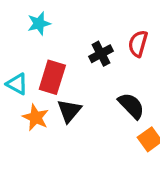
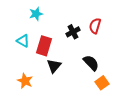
cyan triangle: (17, 84) -> (23, 41), moved
orange star: (36, 117) -> (25, 81), moved

